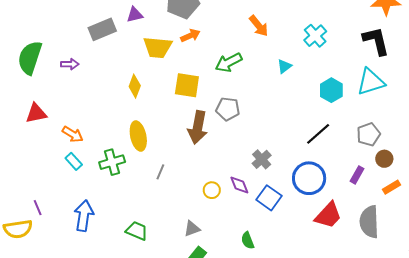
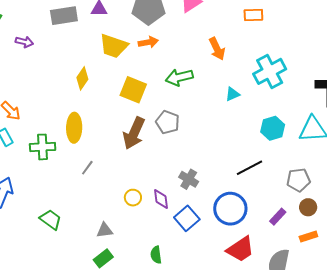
cyan cross: (315, 36) -> (270, 71), size x1.4
gray cross: (262, 159) -> (189, 179), turned -30

